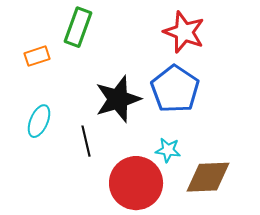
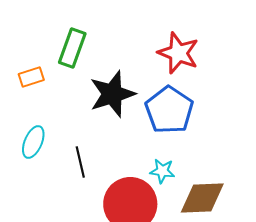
black star: (118, 99) -> (112, 94), moved

